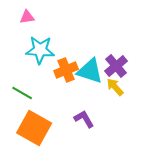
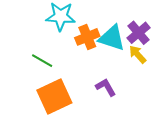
orange square: (34, 128) -> (54, 96), turned 36

